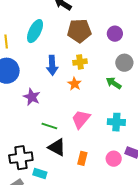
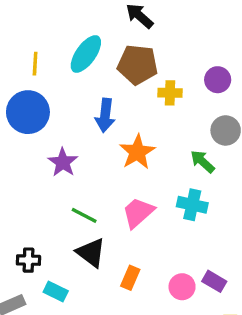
brown pentagon: (79, 31) -> (138, 65), moved
yellow cross: (80, 62) -> (170, 93), moved
orange star: (75, 84) -> (137, 152), size x1.5
cyan cross: (116, 122) -> (192, 205), moved
black cross: (21, 158) -> (28, 260), size x0.6

